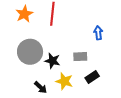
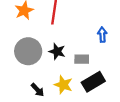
black star: (52, 61) -> (57, 51), moved
black rectangle: (92, 77) -> (93, 82), size x1.5

